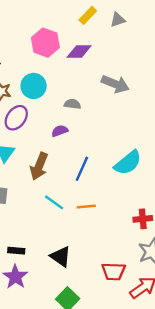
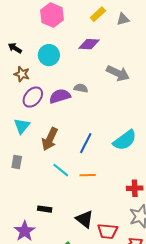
pink hexagon: (45, 43) -> (52, 15), moved
cyan circle: (34, 86) -> (49, 55), moved
purple semicircle: (60, 131) -> (60, 96), moved, size x1.5
black rectangle: (16, 251) -> (45, 209), moved
black triangle: (61, 257) -> (85, 219), moved

